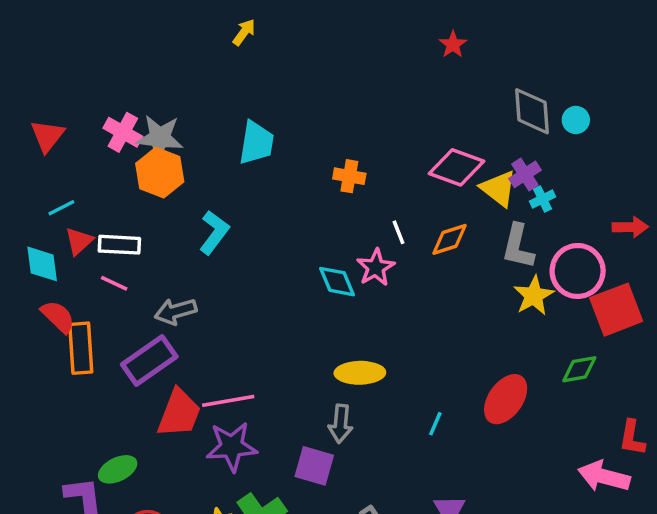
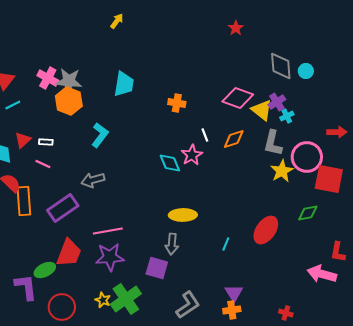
cyan line: (61, 208) -> (13, 105), moved
white rectangle: (119, 245) -> (46, 142), size x0.6
red square: (616, 310) -> (329, 179), turned 32
gray arrow: (176, 311) -> (93, 180), moved
red trapezoid: (179, 413) -> (69, 253), moved

